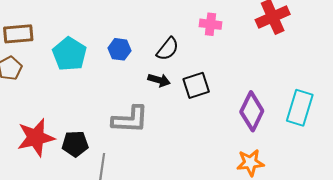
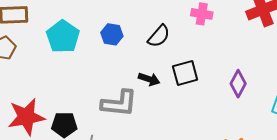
black arrow: (159, 80) -> (149, 79), moved
purple diamond: (252, 111) -> (238, 84), moved, size x0.7

